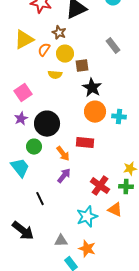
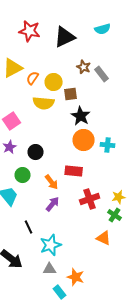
brown star: (59, 33) -> (84, 67), moved
yellow semicircle: (55, 75) -> (44, 103), size x1.5
black circle: (47, 124) -> (36, 152), size x0.6
red cross: (100, 186) -> (90, 199), moved, turned 36
green cross: (126, 187) -> (115, 215), turned 32
cyan star: (87, 217) -> (51, 245), moved

